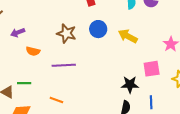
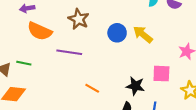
blue circle: (98, 29) -> (117, 33), moved
orange semicircle: (33, 51) -> (40, 31), size x1.6
orange line: (56, 100) -> (92, 88), moved

